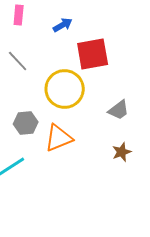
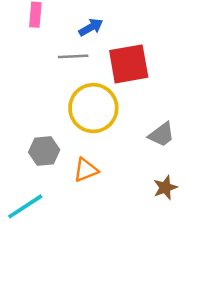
gray line: (18, 61) -> (73, 56), moved, turned -50
orange triangle: (59, 138) -> (86, 170), size x0.7

